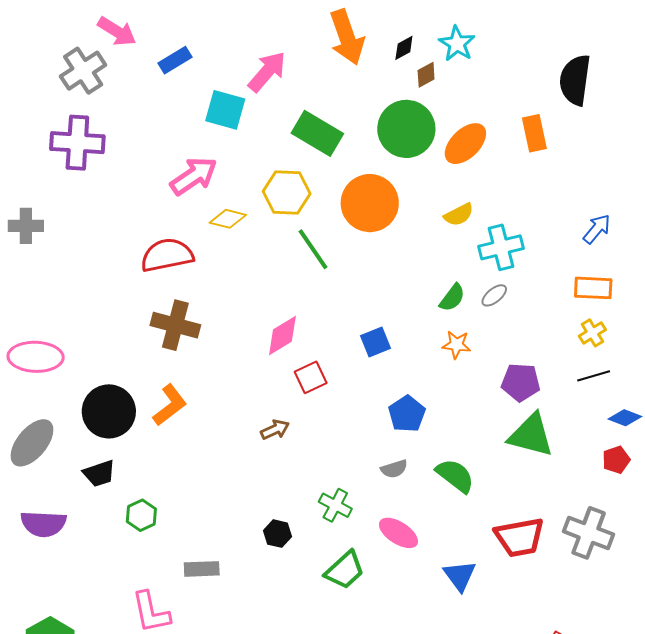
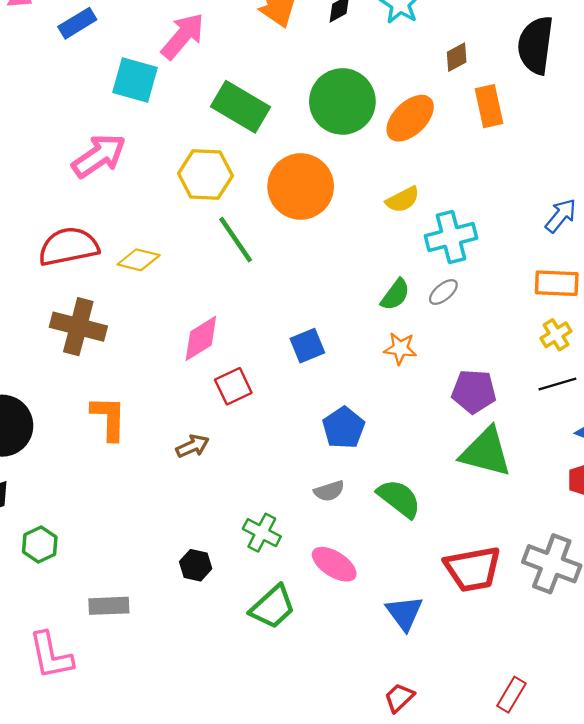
brown diamond: (426, 75) -> (457, 57), moved
yellow diamond: (228, 219) -> (139, 260), moved
orange L-shape: (170, 405) -> (109, 418), moved, turned -51

